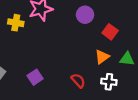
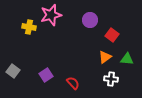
red semicircle: (78, 81) -> (73, 83), moved

